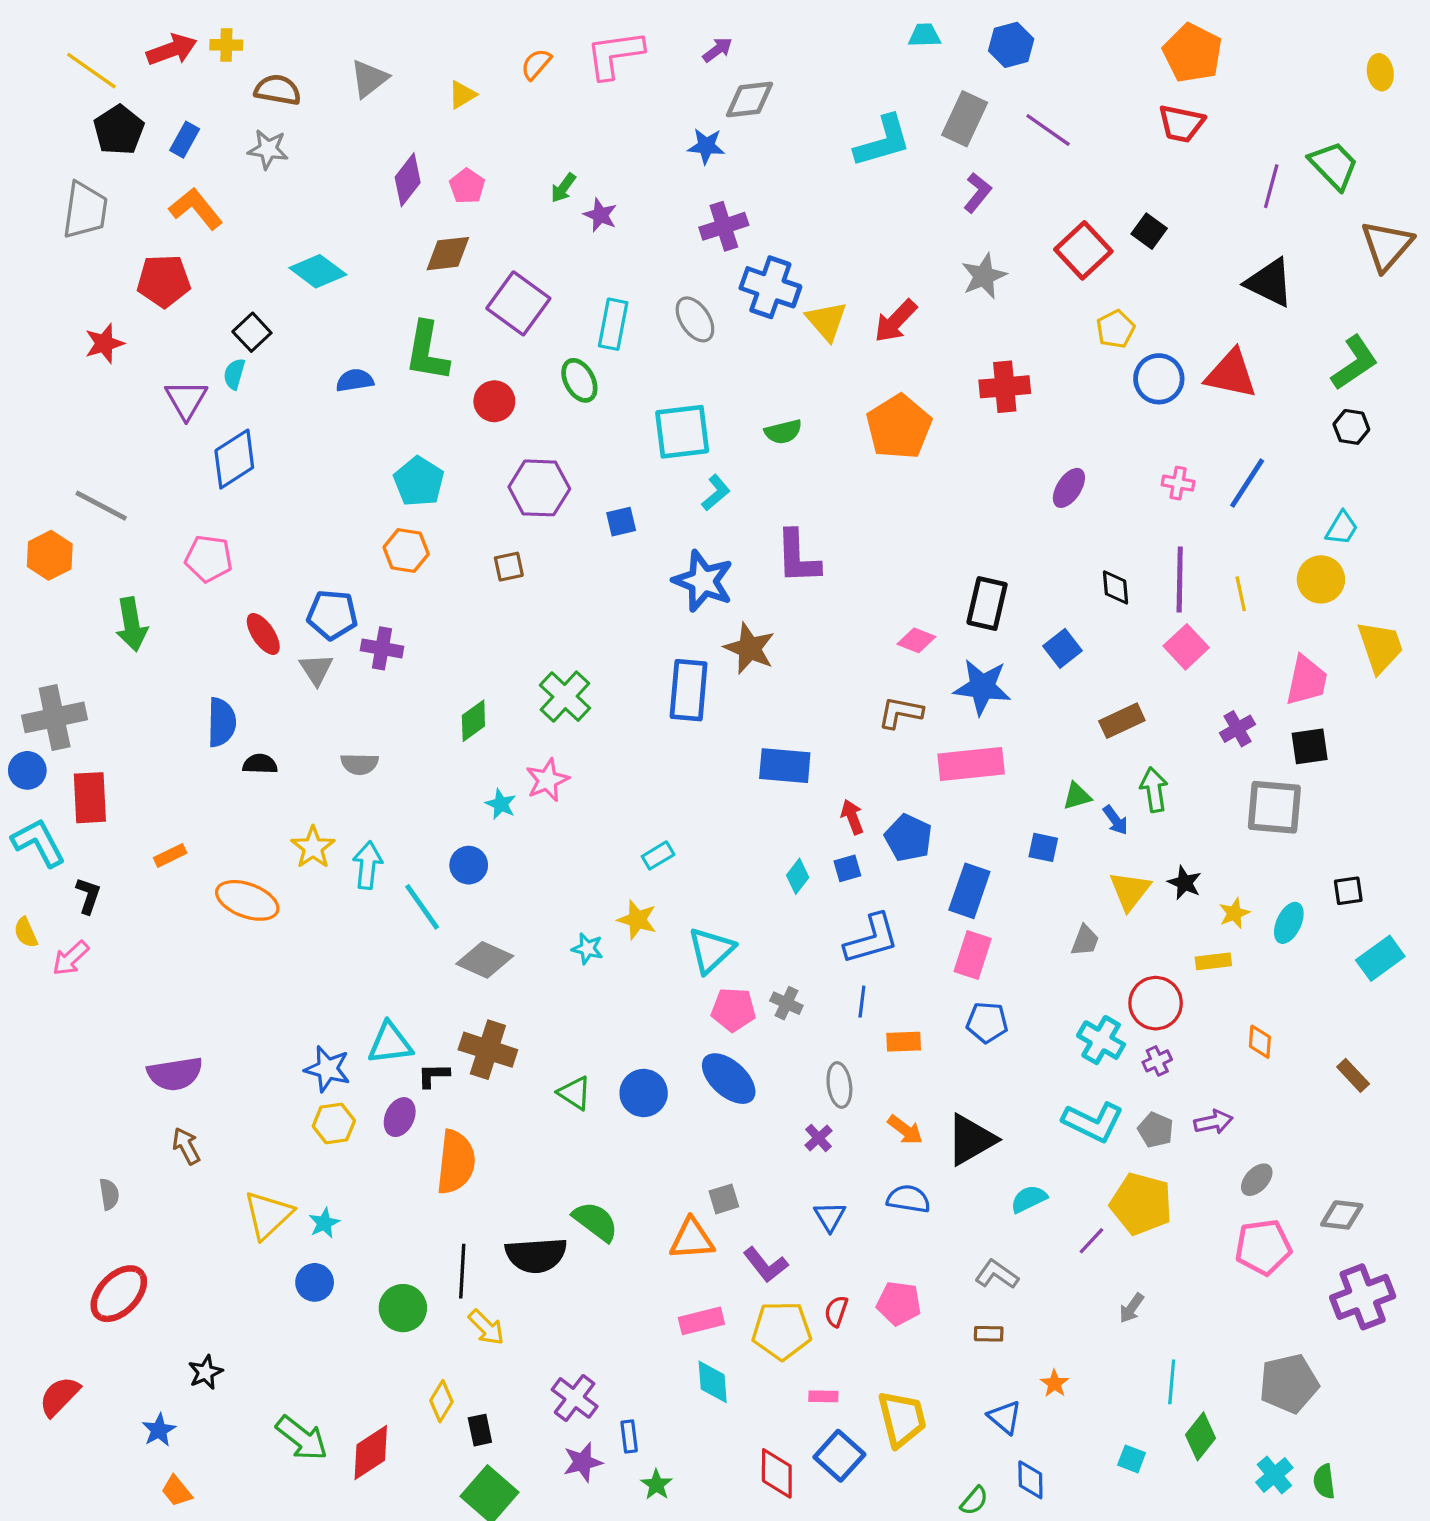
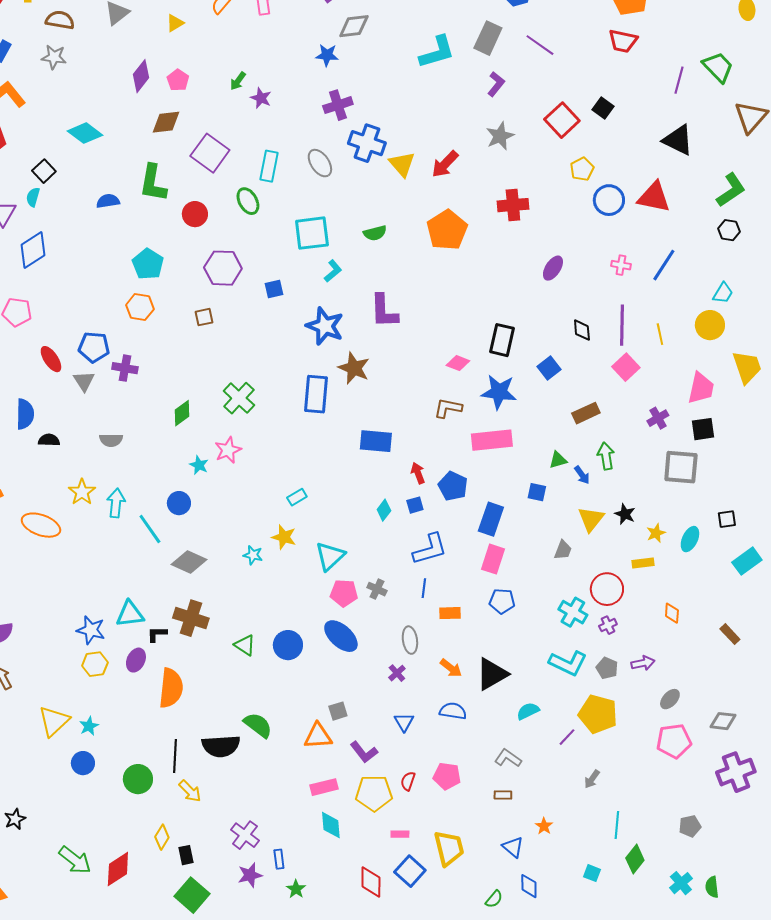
gray pentagon: (1289, 1384) -> (690, 826), size x0.6

